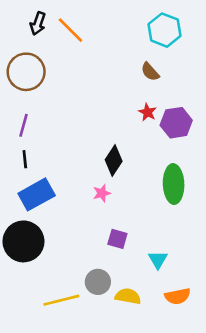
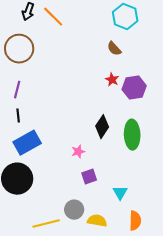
black diamond: (114, 161) -> (102, 127), moved
pink star: (102, 193) -> (78, 152), moved
purple square: (117, 239) -> (89, 177), turned -35
orange semicircle: (177, 296) -> (135, 221), turned -78

